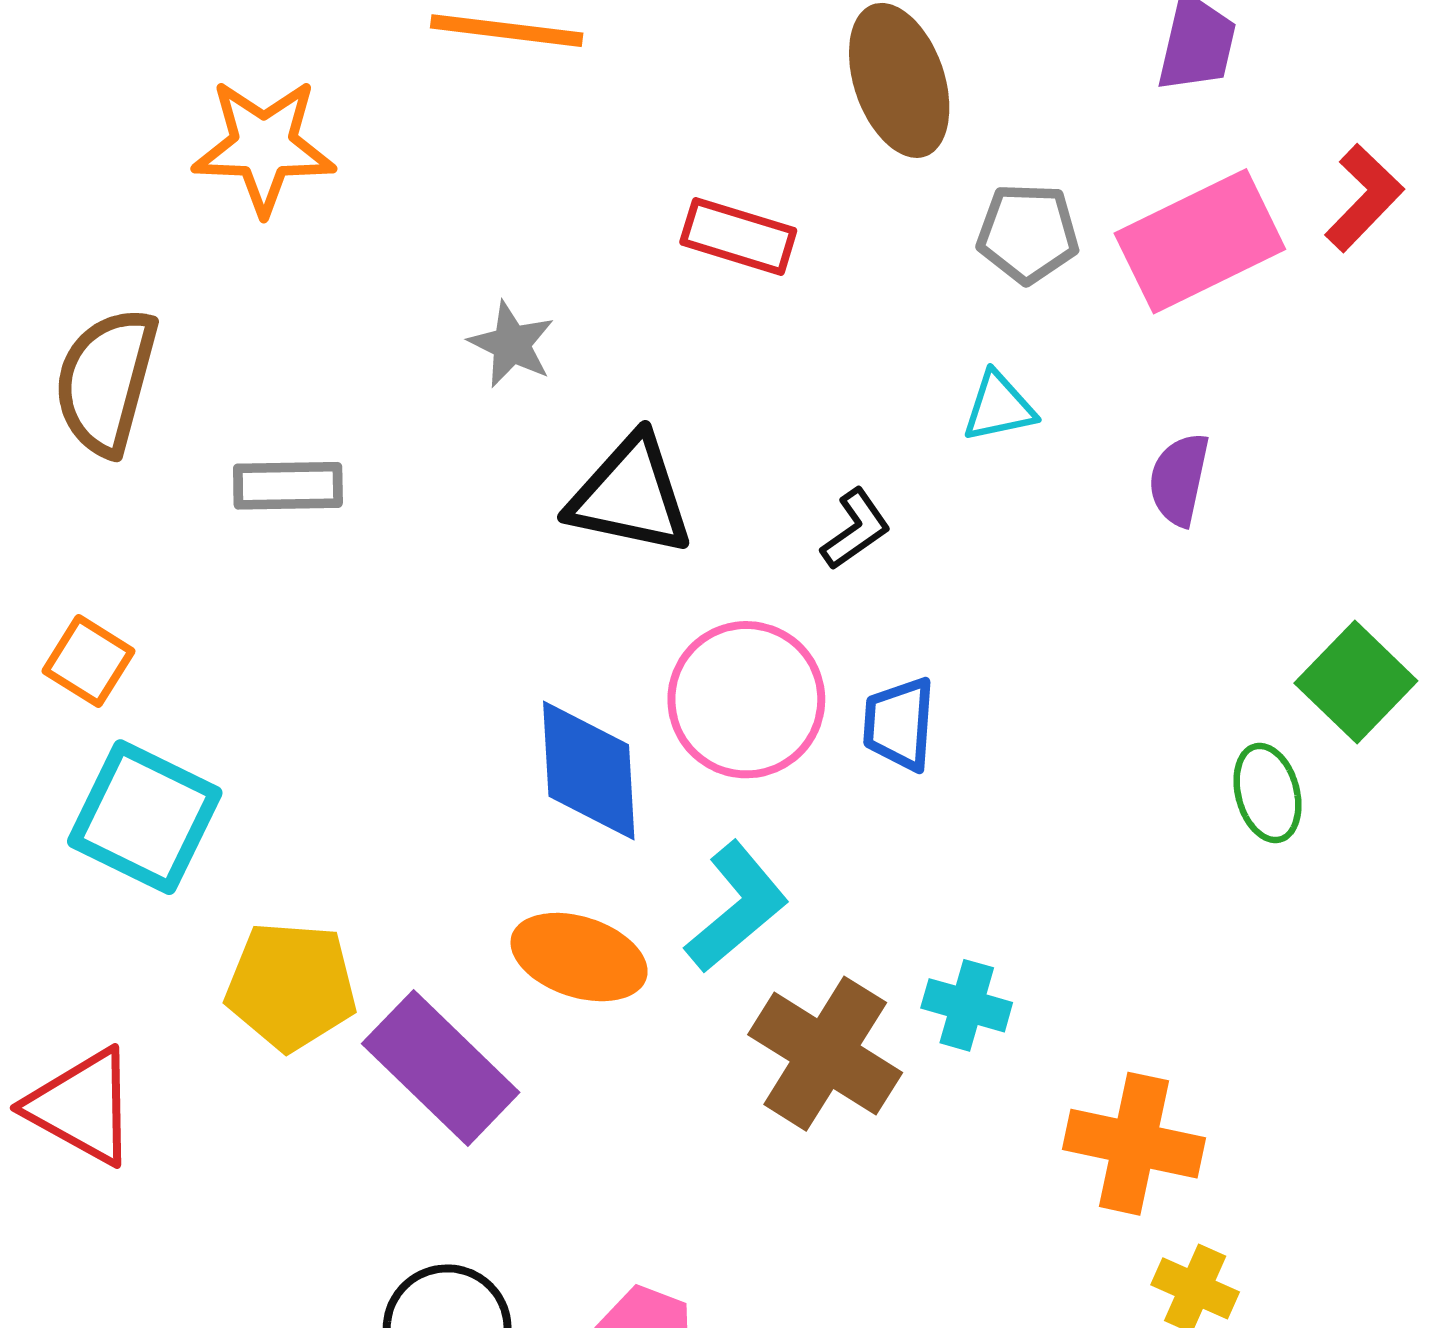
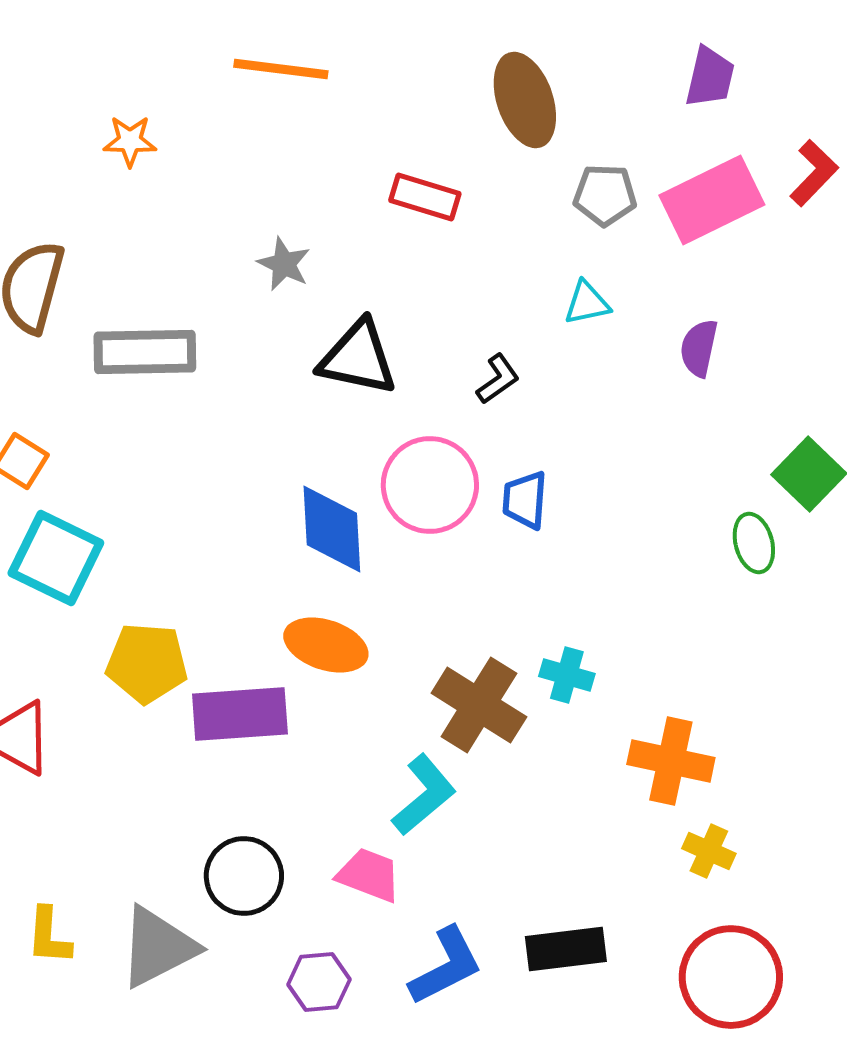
orange star: (264, 146) -> (130, 141), size x0.6
gray rectangle: (288, 486) -> (145, 352), size x1.5
cyan L-shape: (737, 907) -> (424, 795), moved
purple rectangle: (441, 1068) -> (240, 714), turned -48

